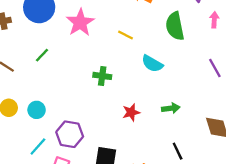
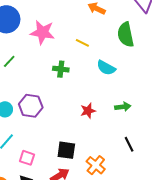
pink star: (80, 23) -> (42, 32), turned -30
green cross: (102, 76) -> (61, 69), moved
purple hexagon: (70, 134) -> (31, 106), moved

